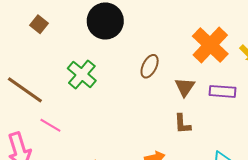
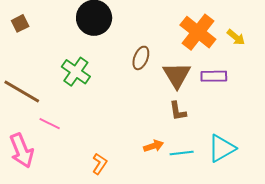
brown square: (39, 24) -> (20, 23), moved, turned 30
brown triangle: (185, 87) -> (177, 75), size x1.4

